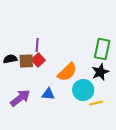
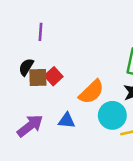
purple line: (37, 45) -> (40, 32), moved
black semicircle: (10, 59) -> (26, 67), moved, turned -48

